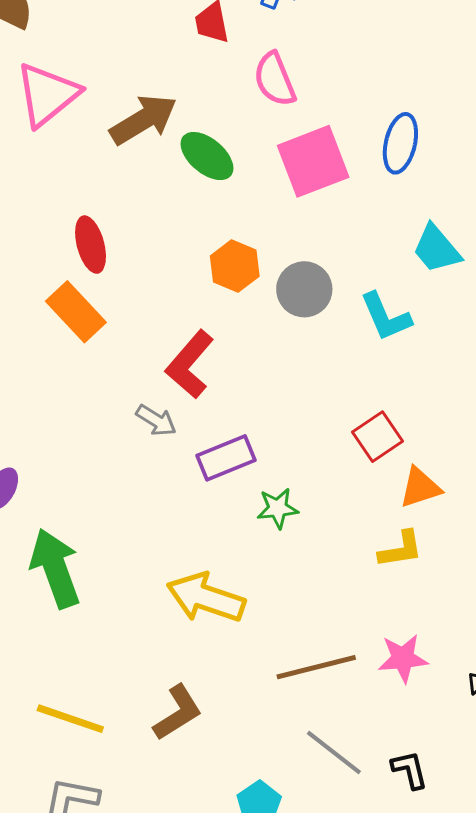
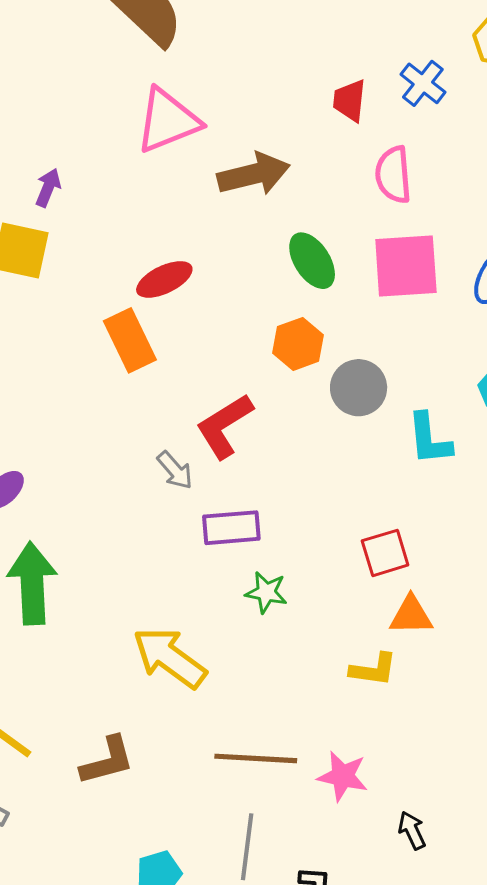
green ellipse: (207, 156) -> (312, 261), moved
red ellipse: (91, 245) -> (164, 279), turned 62
gray line: (334, 752) -> (247, 847), turned 42

